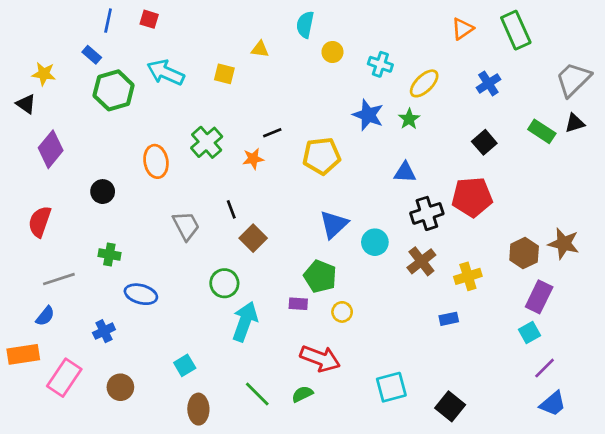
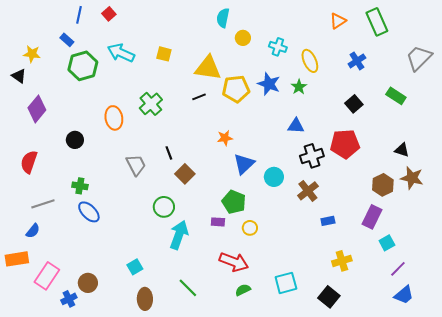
red square: (149, 19) -> (109, 14), turned 32
yellow triangle: (260, 49) -> (208, 68), moved, size x2.0
yellow ellipse: (424, 83) -> (310, 61), turned -70
black triangle: (575, 123) -> (402, 150), moved, turned 35
yellow pentagon: (322, 156) -> (236, 89), moved
orange star: (253, 159) -> (225, 138), moved
yellow cross: (468, 276) -> (342, 261), moved
blue ellipse: (141, 294) -> (89, 212), moved, turned 30
purple rectangle: (539, 297) -> (372, 217), moved
blue rectangle: (449, 319) -> (328, 221), moved
blue cross: (104, 331) -> (69, 299), moved
green semicircle: (302, 394) -> (243, 290), moved

